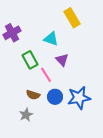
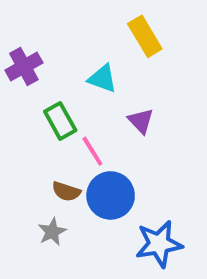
purple triangle: (62, 60) -> (141, 121), moved
blue circle: (55, 97) -> (111, 195), size x1.5
blue star: (79, 98) -> (159, 244), moved

